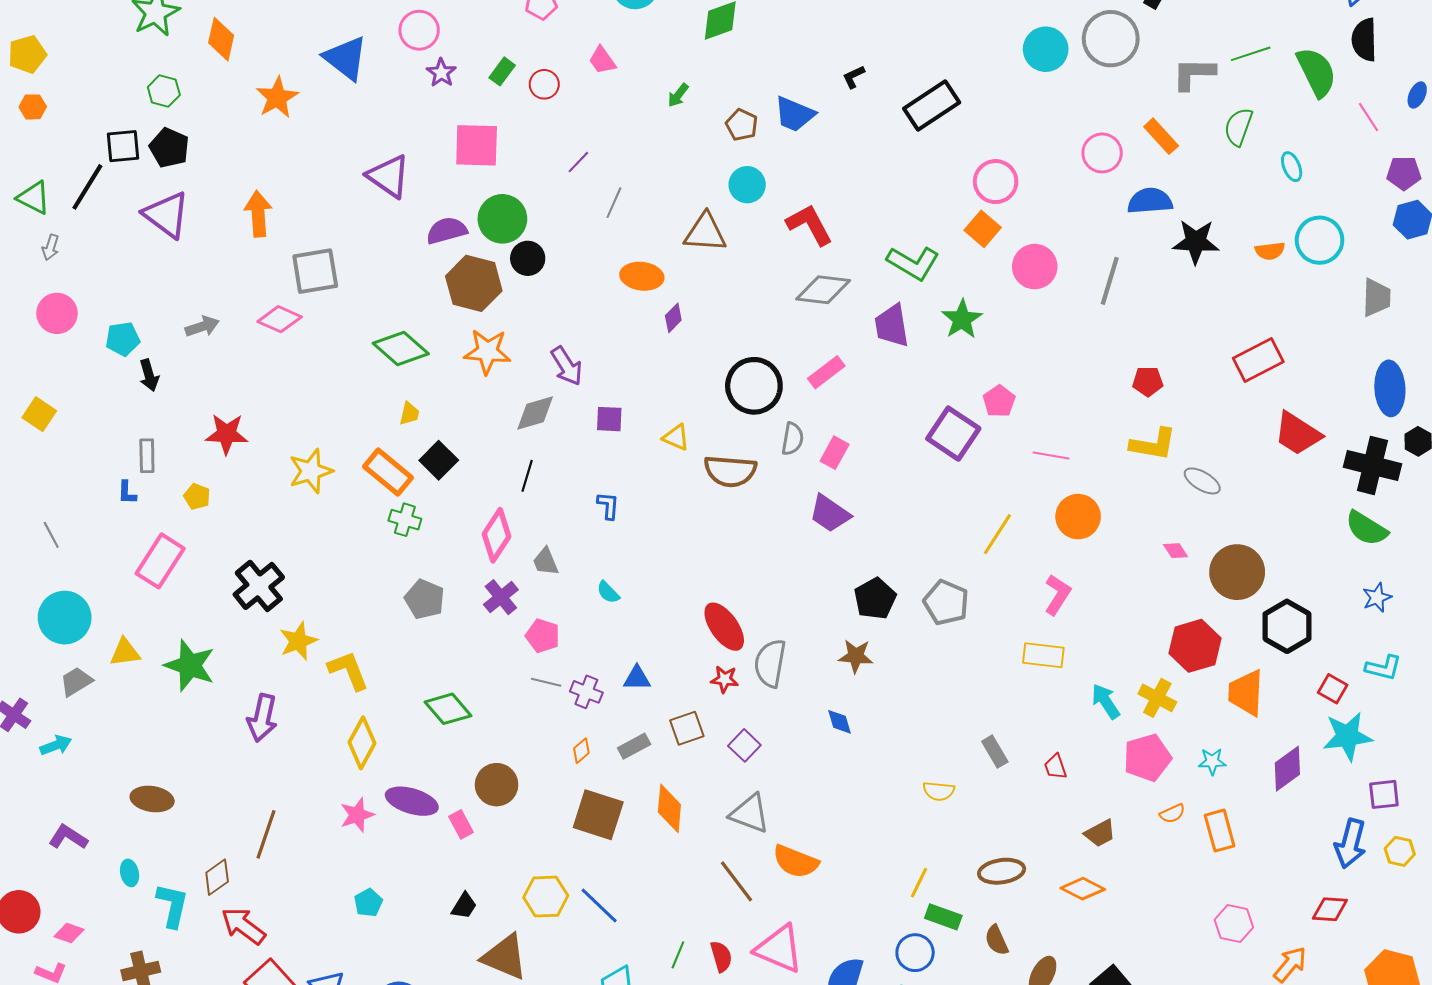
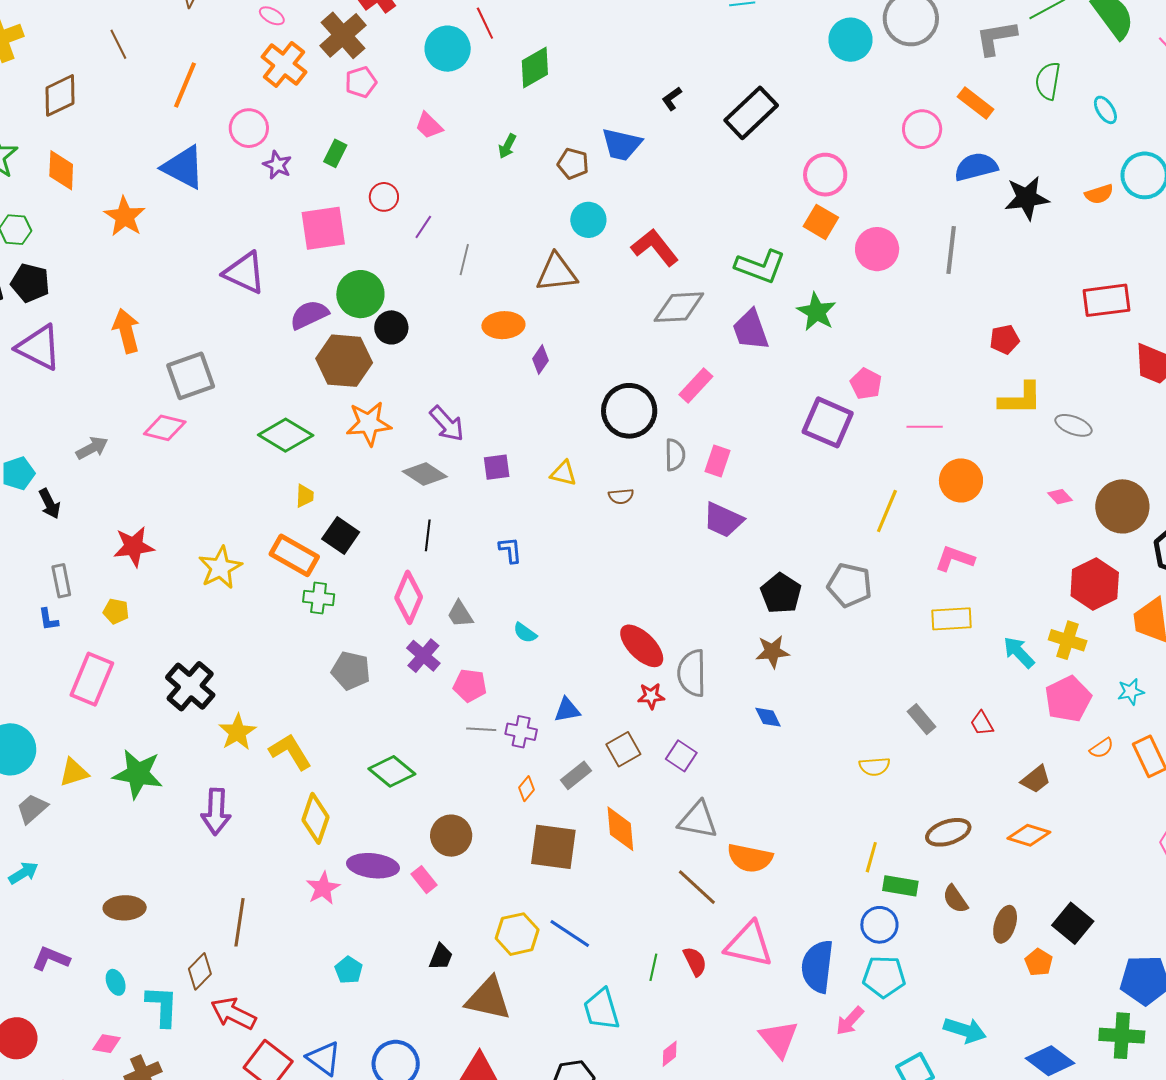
red circle: (544, 84) -> (384, 197), moved
red rectangle: (1258, 360) -> (1107, 300), turned 30
gray diamond: (535, 413) -> (425, 474), turned 60
brown semicircle: (730, 471) -> (621, 496), size x0.5
pink L-shape: (1058, 595) -> (955, 559), turned -93
pink diamond: (69, 933) -> (106, 1044), moved

